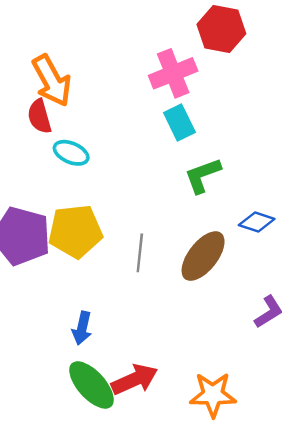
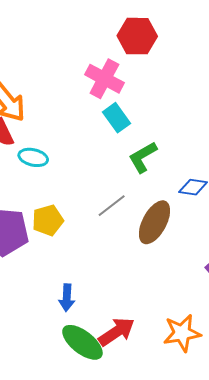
pink cross: (173, 73) -> (104, 79), turned -30
yellow pentagon: (75, 231) -> (48, 220), size x0.7
gray line: (140, 253) -> (112, 206), moved, turned 56

